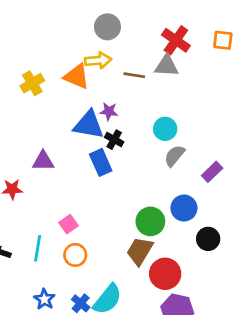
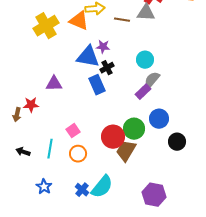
yellow cross: (32, 83) -> (46, 26), size x1.4
black cross: (114, 140) -> (107, 68), turned 32
purple rectangle: (212, 172) -> (143, 92), moved
red circle: (165, 274) -> (113, 137), moved
blue star: (44, 299) -> (44, 187), moved

